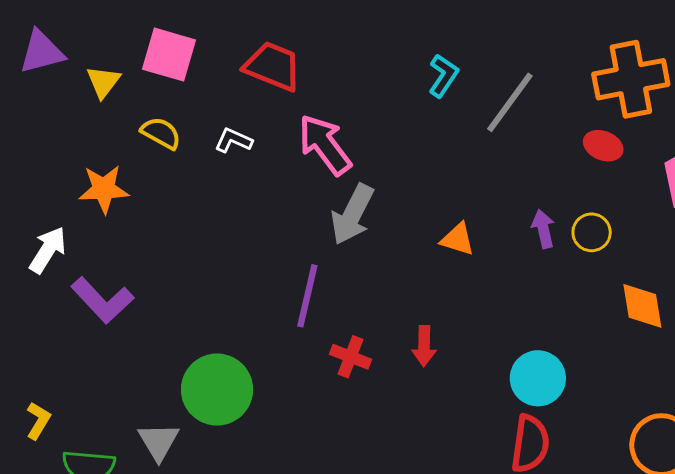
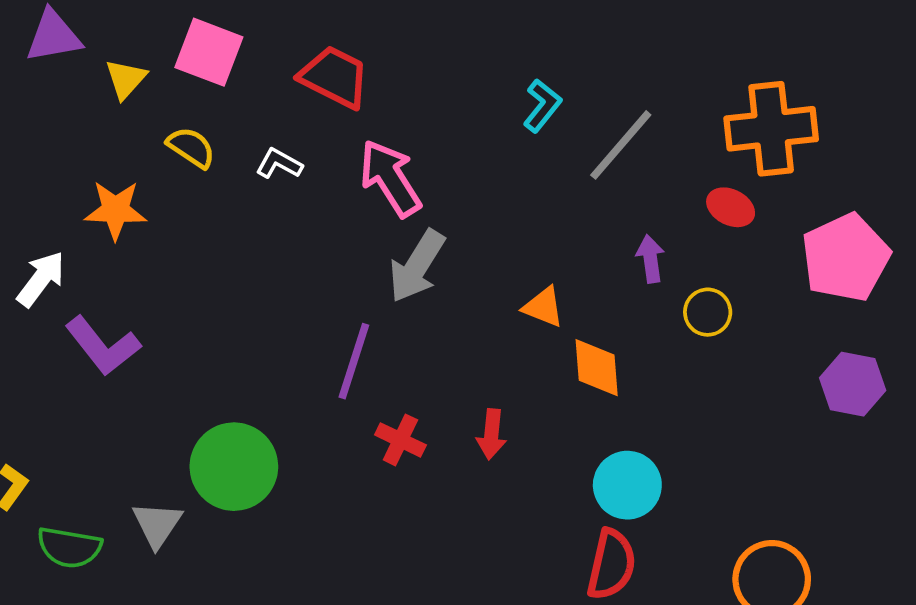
purple arrow: (543, 229) -> (650, 259), moved
orange diamond: (642, 306) -> (597, 368), moved

